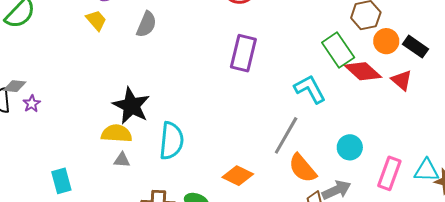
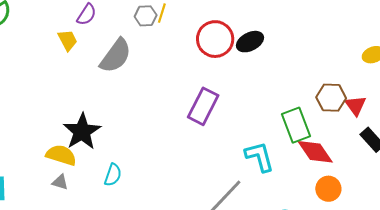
gray semicircle: (146, 24) -> (116, 56), size x1.4
orange circle: (386, 41) -> (328, 189), moved
red triangle: (402, 80) -> (356, 105), moved
cyan semicircle: (171, 141) -> (113, 175), size x0.6

